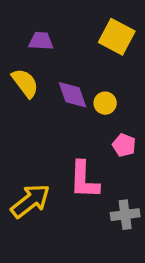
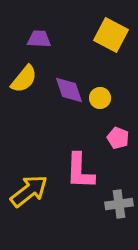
yellow semicircle: (25, 83) -> (24, 79), turned 76

